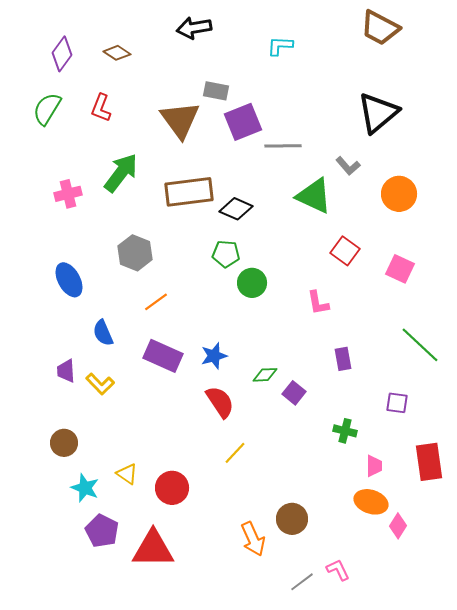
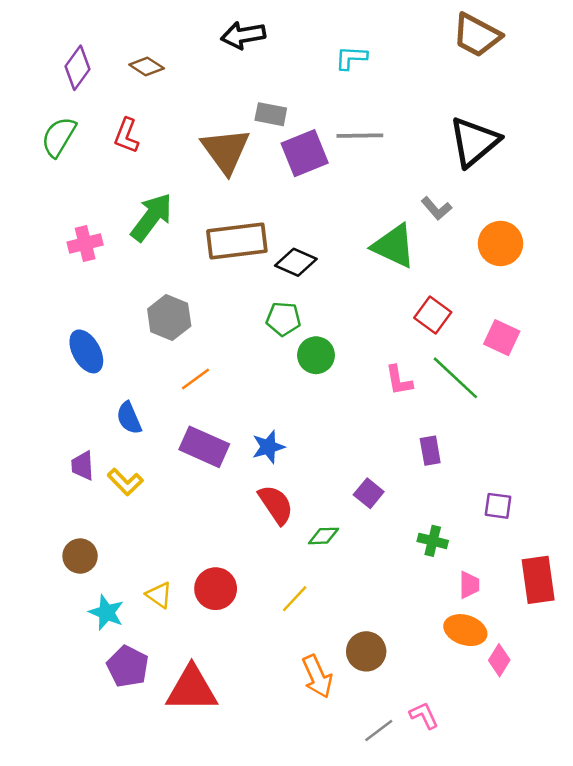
gray line: (283, 146) -> (360, 136), moved
green line: (420, 345) -> (455, 378), moved
green diamond: (265, 375) -> (324, 536), moved
yellow line: (235, 453) -> (295, 599), moved
red circle: (172, 488) -> (216, 589), moved

